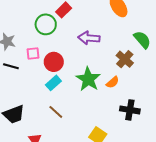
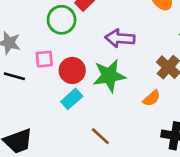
green star: (88, 79) -> (109, 76), moved, turned 30
brown line: (56, 112) -> (100, 136), moved

